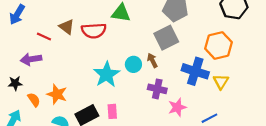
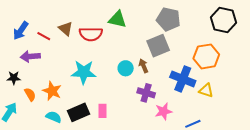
blue arrow: (17, 14) -> (21, 31), moved
cyan star: (107, 74) -> (84, 72), moved, turned 30
yellow triangle: (221, 82) -> (206, 90), turned -49

